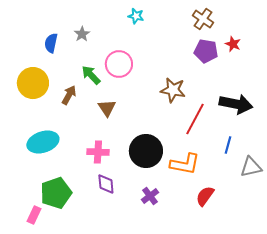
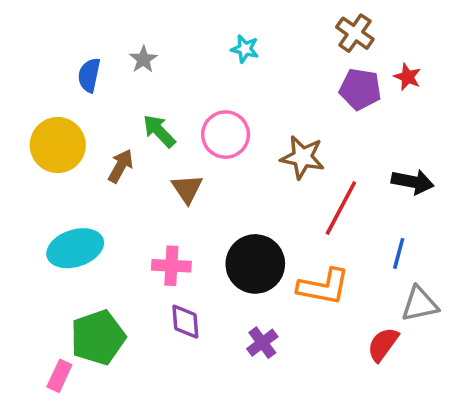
cyan star: (136, 16) -> (245, 49), moved
pink circle: (119, 64) -> (226, 135), moved
black arrow: (236, 104) -> (413, 182), size x0.7
gray triangle: (251, 167) -> (420, 304), moved
red semicircle: (205, 196) -> (383, 344), moved

